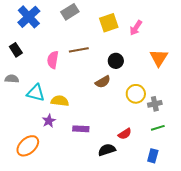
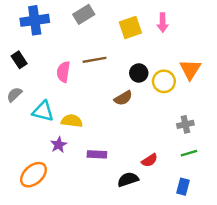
blue cross: (29, 17) -> (35, 20), turned 35
pink arrow: (136, 28) -> (163, 23), moved, turned -35
gray semicircle: (12, 79) -> (14, 95), turned -48
yellow circle: (136, 94) -> (164, 81), moved

